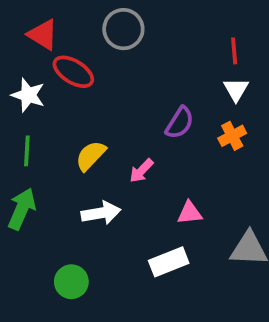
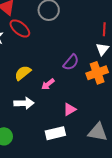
orange cross: (232, 136) -> (97, 73), size x1.5
pink triangle: (190, 213) -> (70, 109), turned -32

